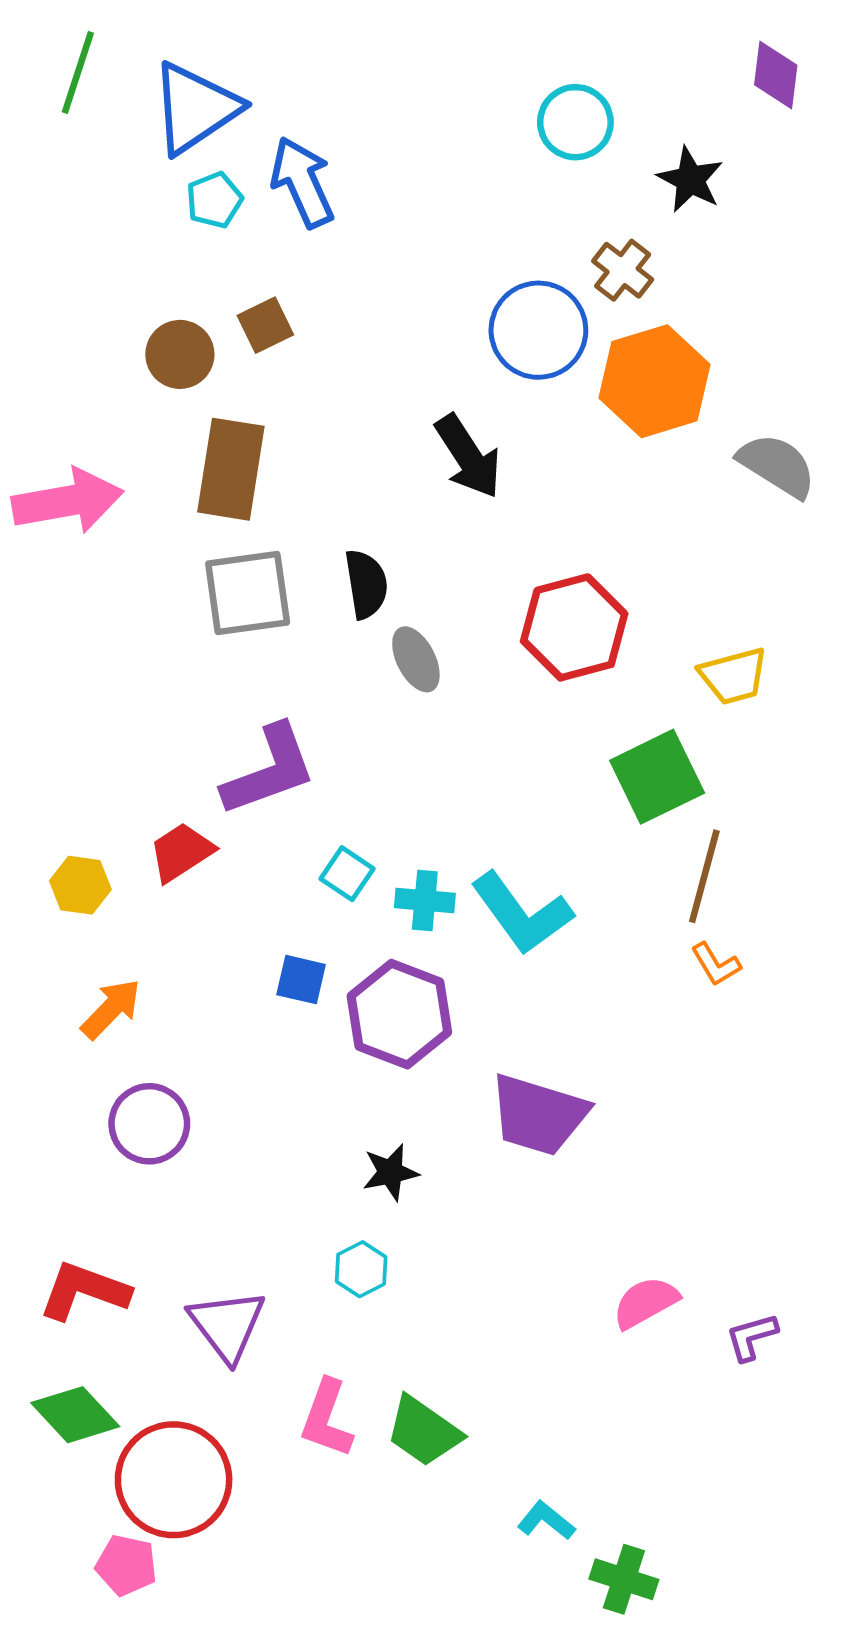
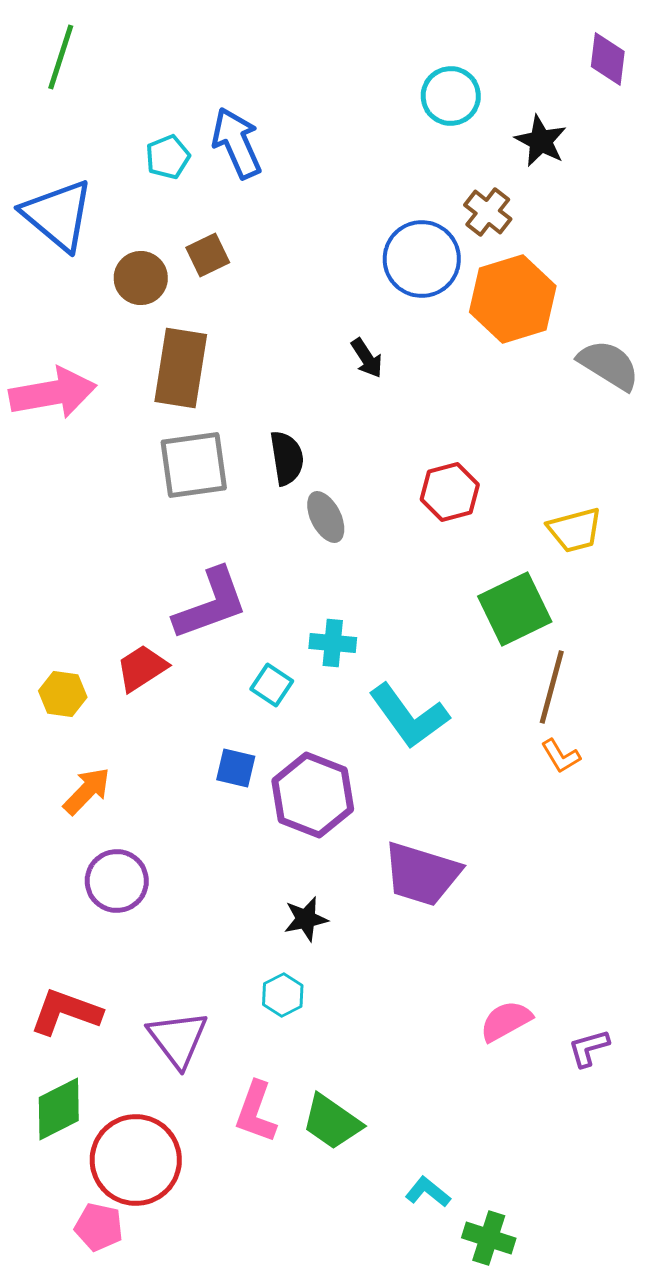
blue triangle: (195, 108) -> (58, 215), moved, turned -46
black arrow: (468, 456) -> (367, 358), size x0.6
red hexagon: (574, 627) -> (450, 492), size x0.7
cyan cross: (425, 900) -> (333, 643), moved
green diamond: (75, 1415) -> (59, 1109), turned -74

